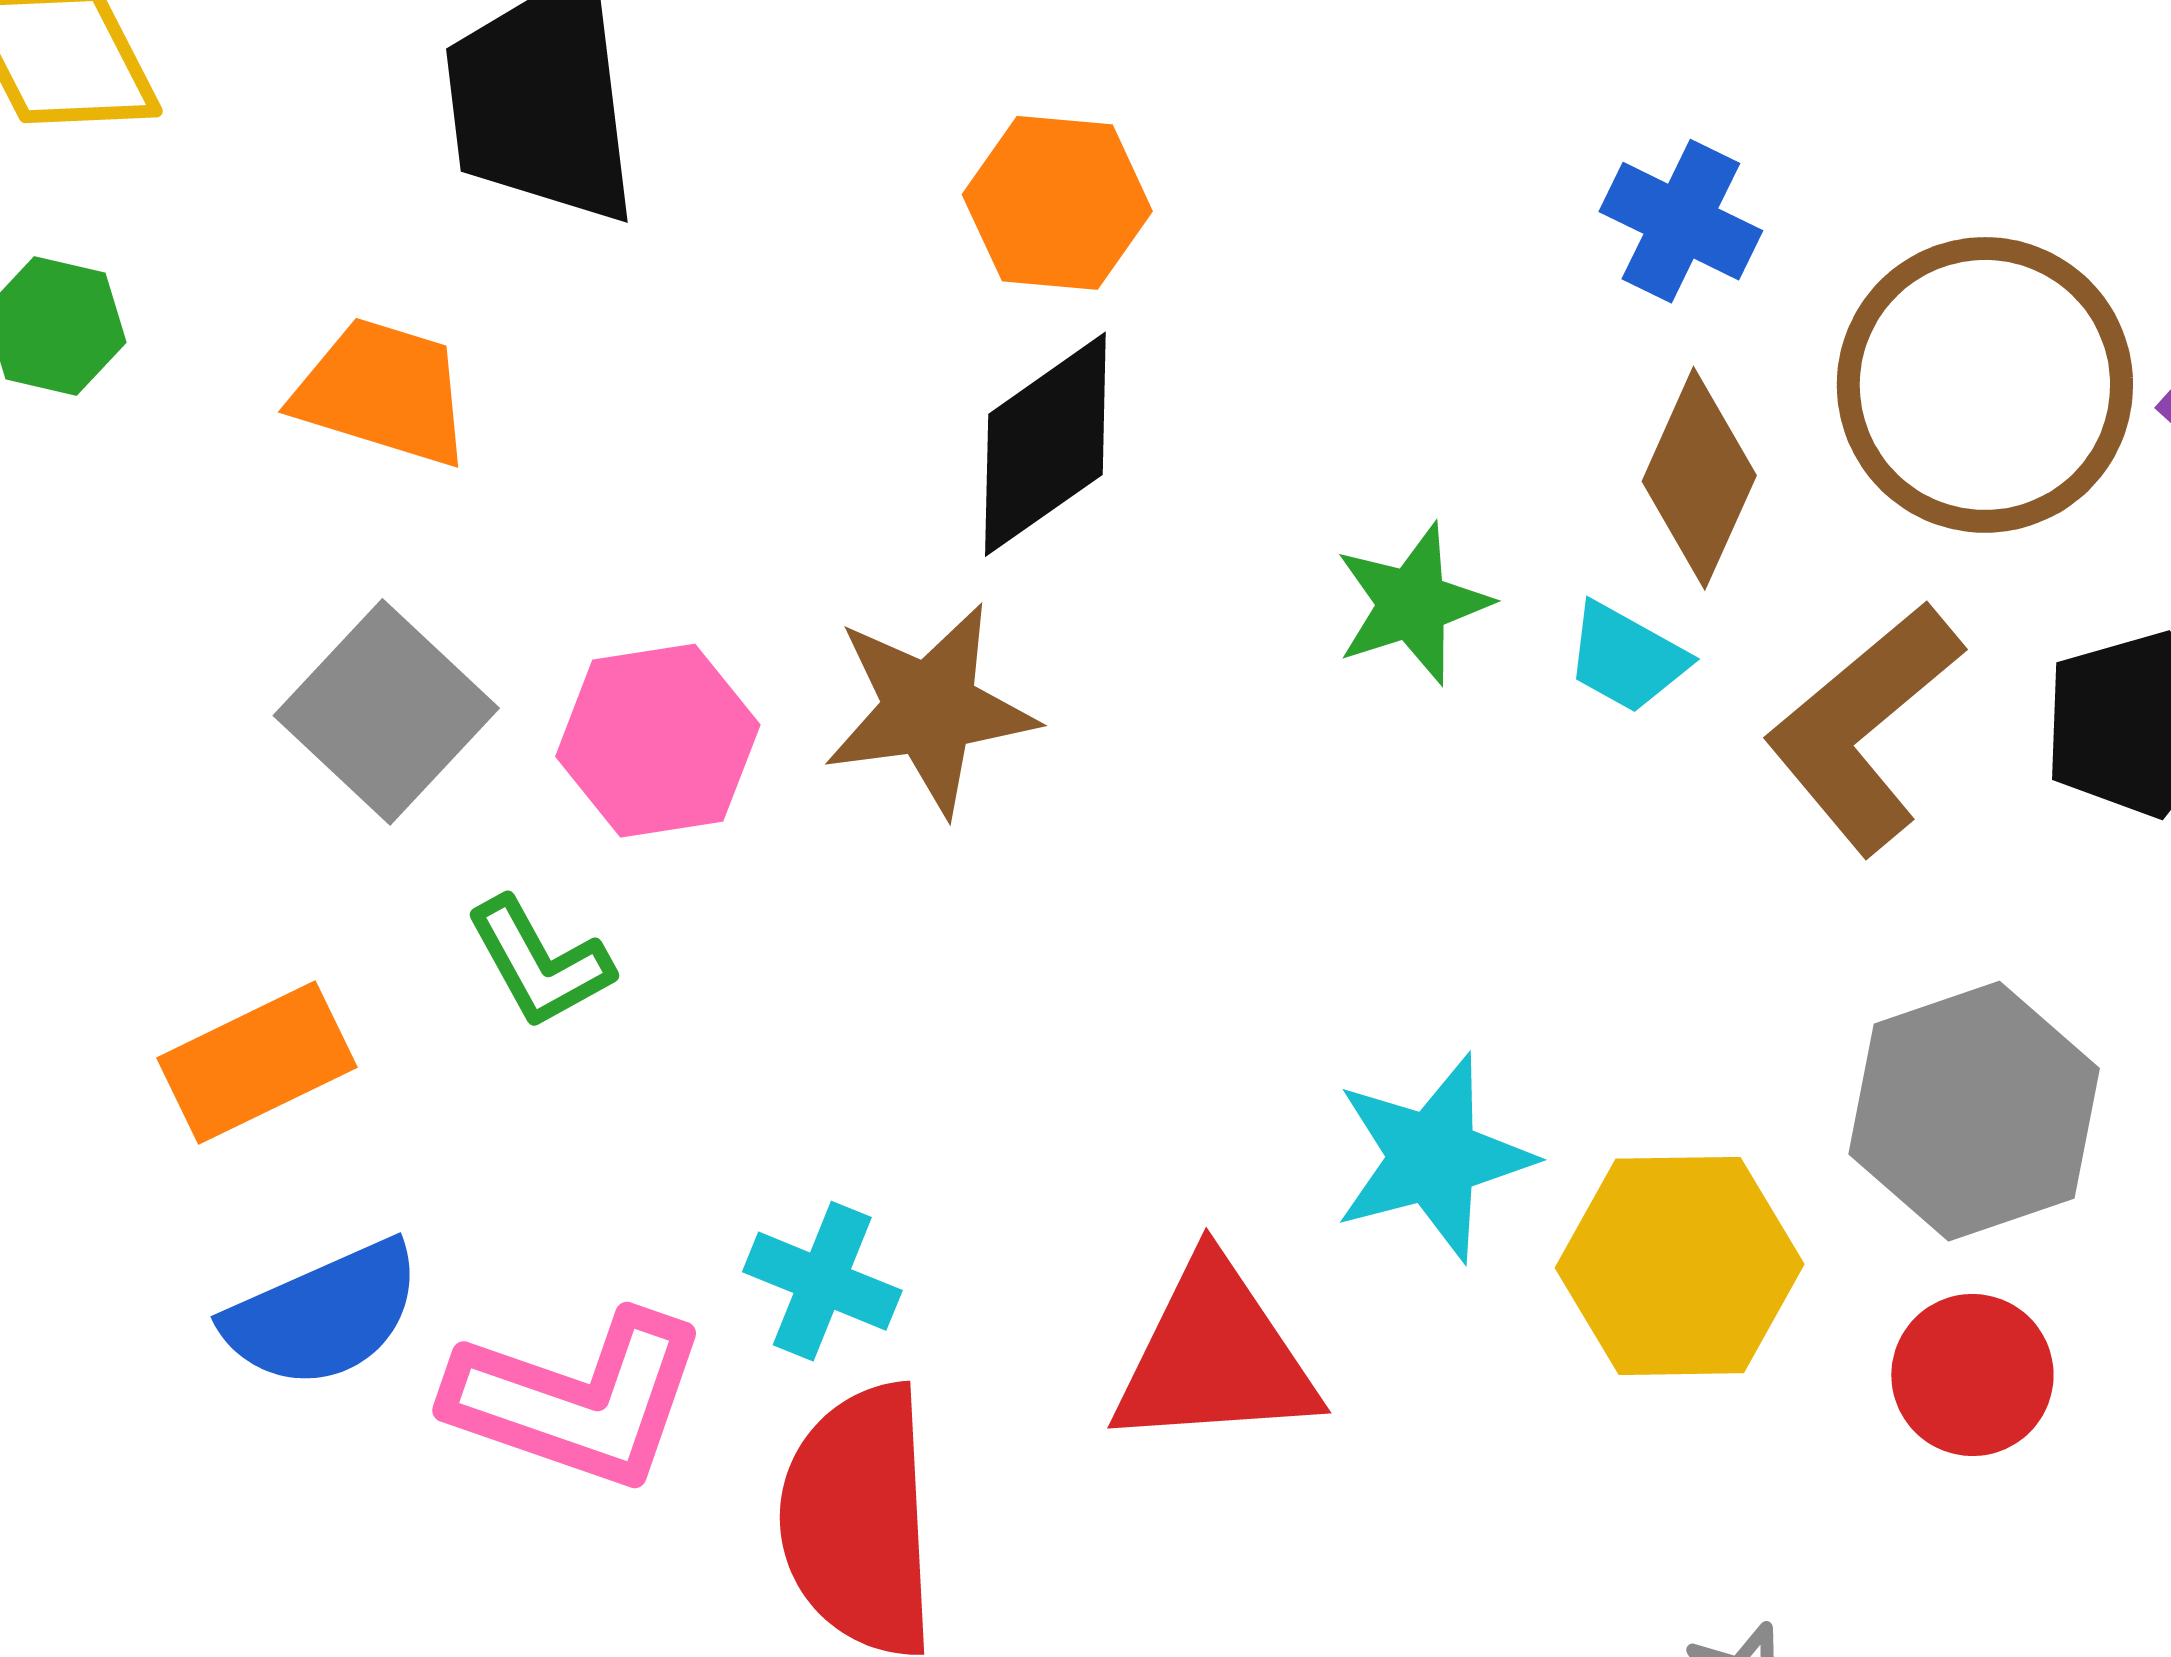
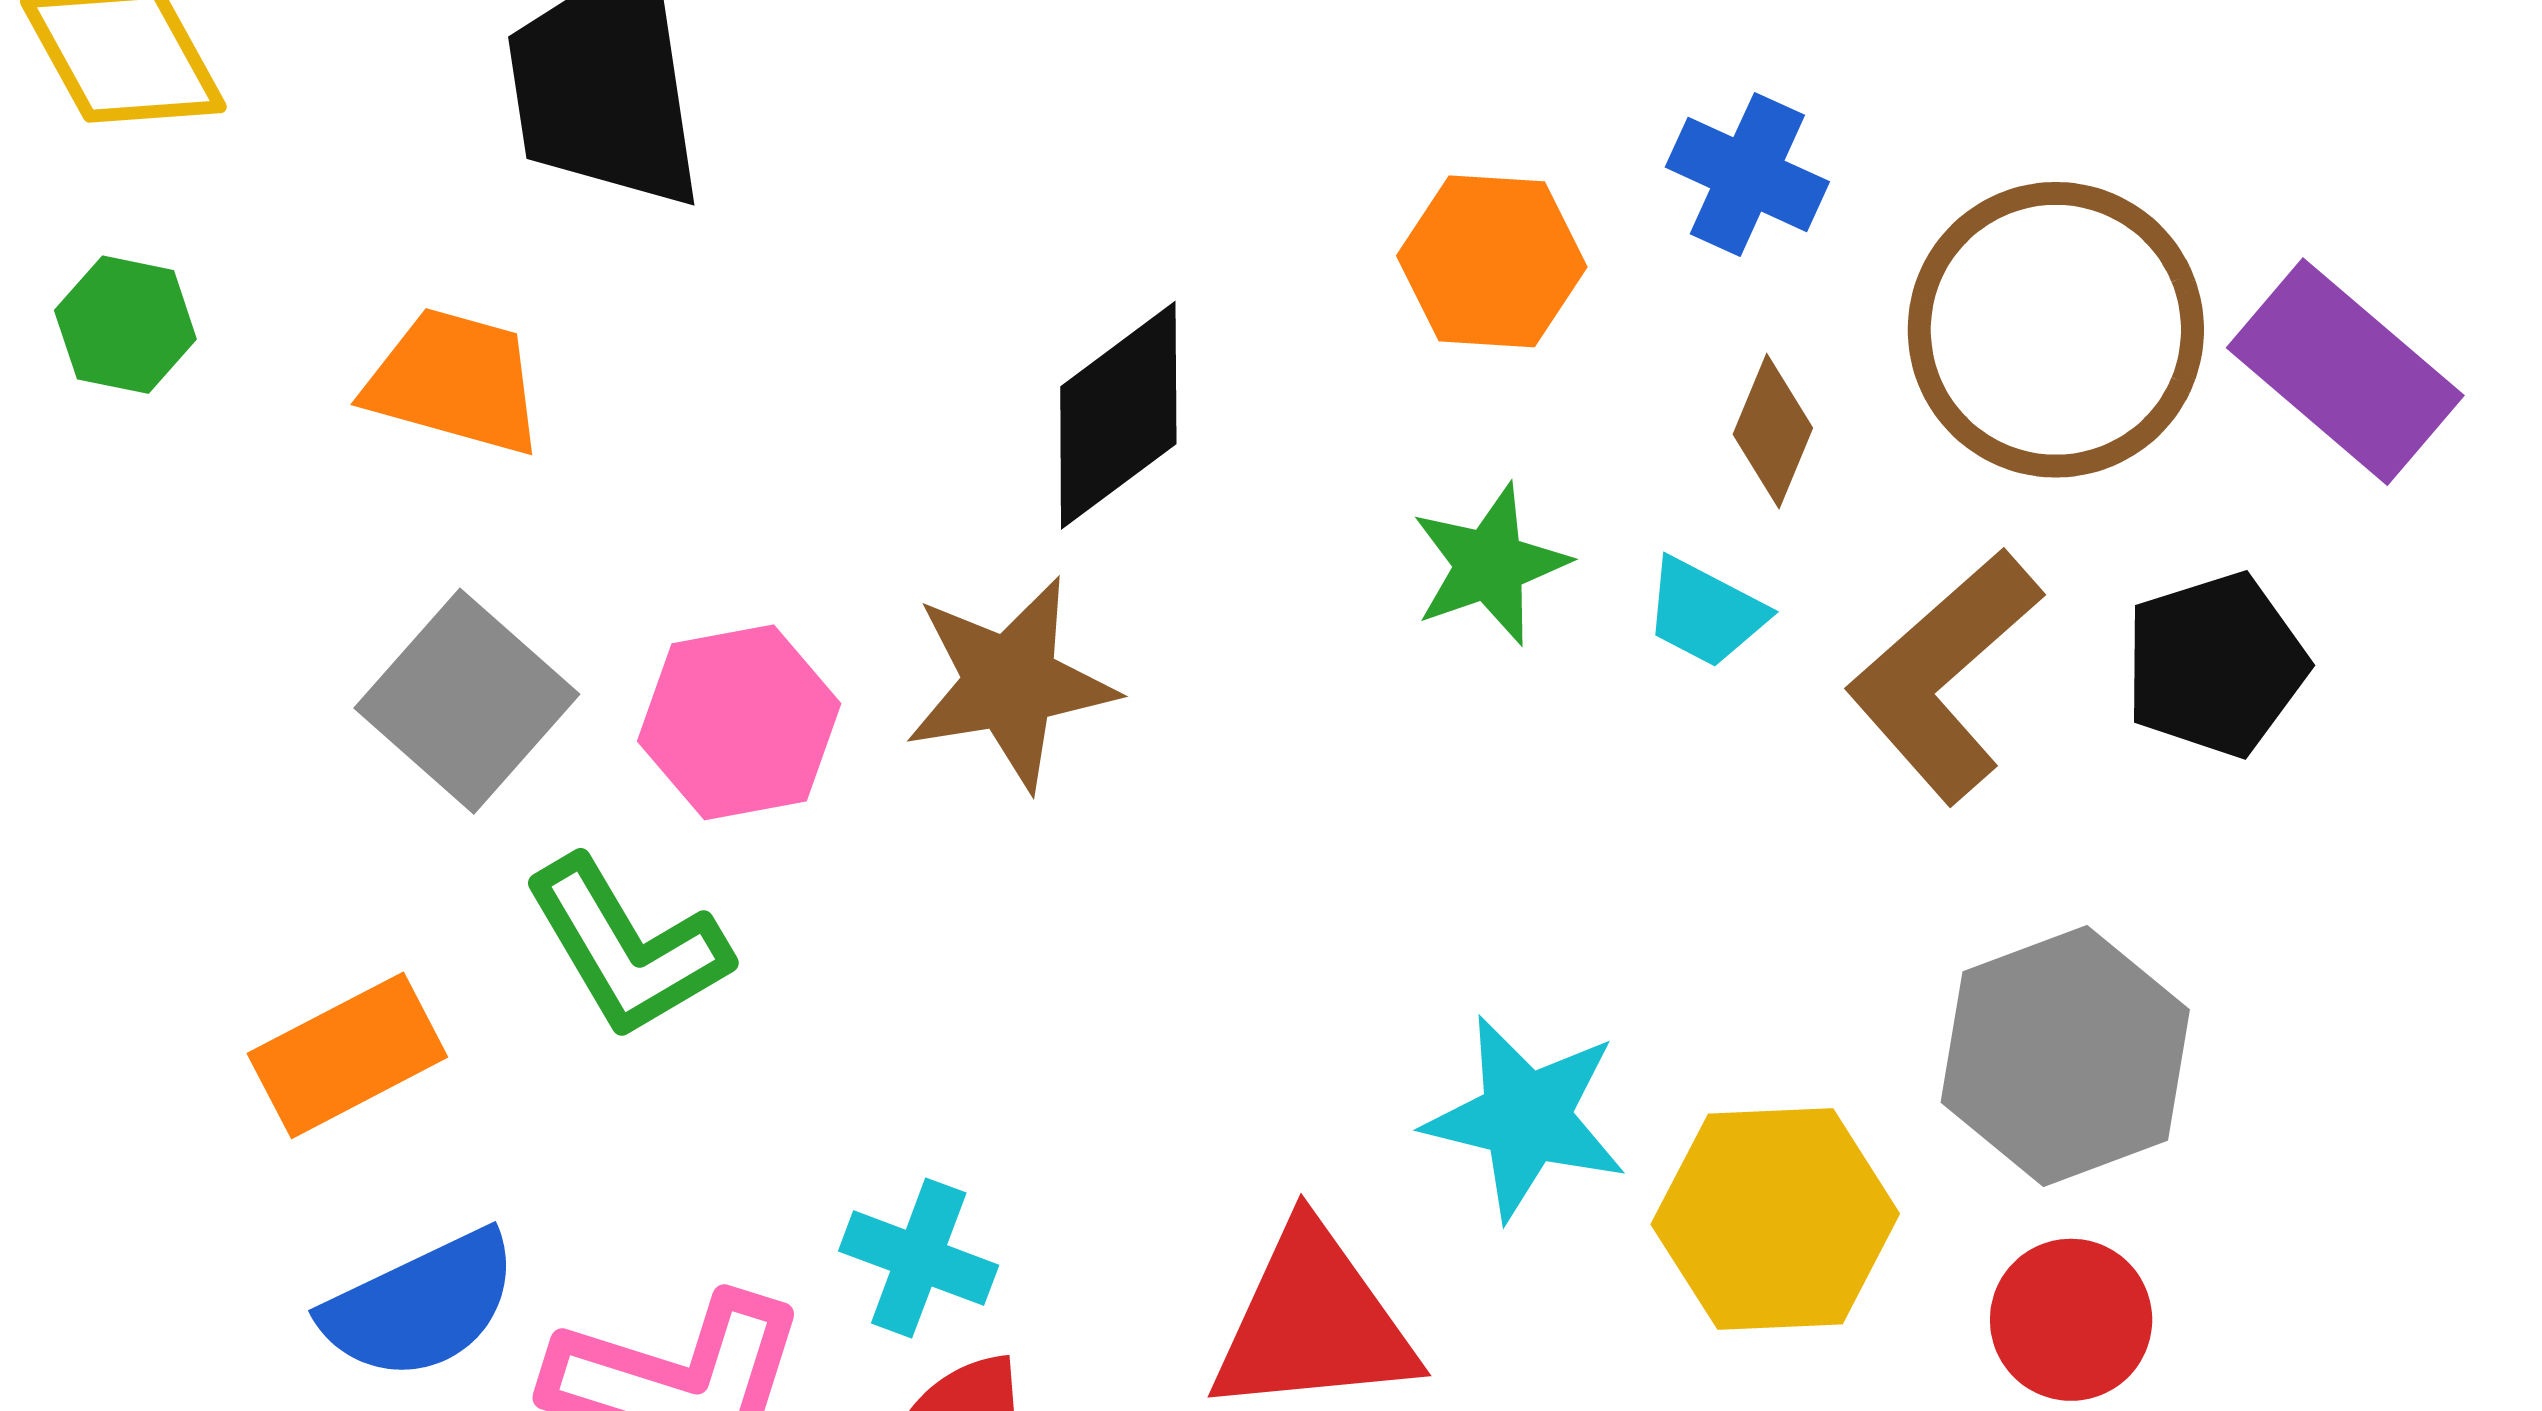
orange hexagon: (1057, 203) -> (1492, 261), moved
brown diamond: (1699, 478) -> (1773, 431), size x0.7
green L-shape: (539, 963) -> (627, 948), size x1.4
cyan star: (1433, 1158) -> (1526, 1118), turned 30

